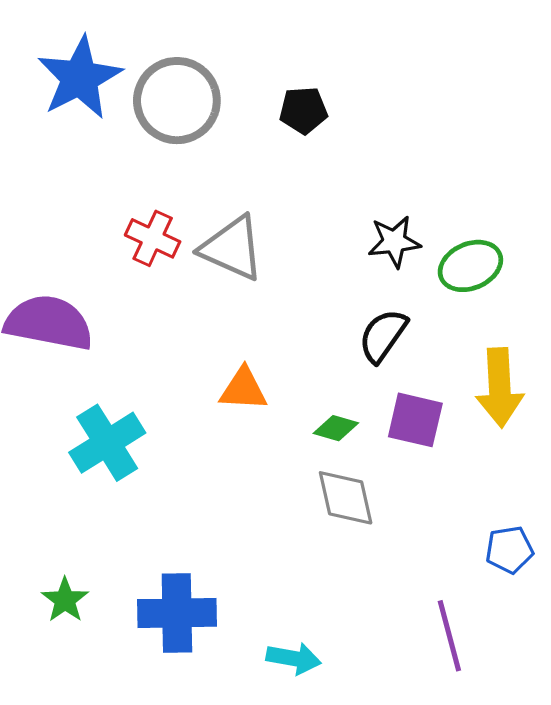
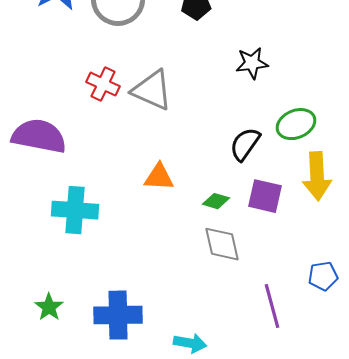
black star: (394, 242) -> (252, 63), moved
green ellipse: (470, 266) -> (296, 124), moved
cyan cross: (107, 443) -> (75, 210), turned 36
purple line: (449, 636) -> (272, 306), moved

